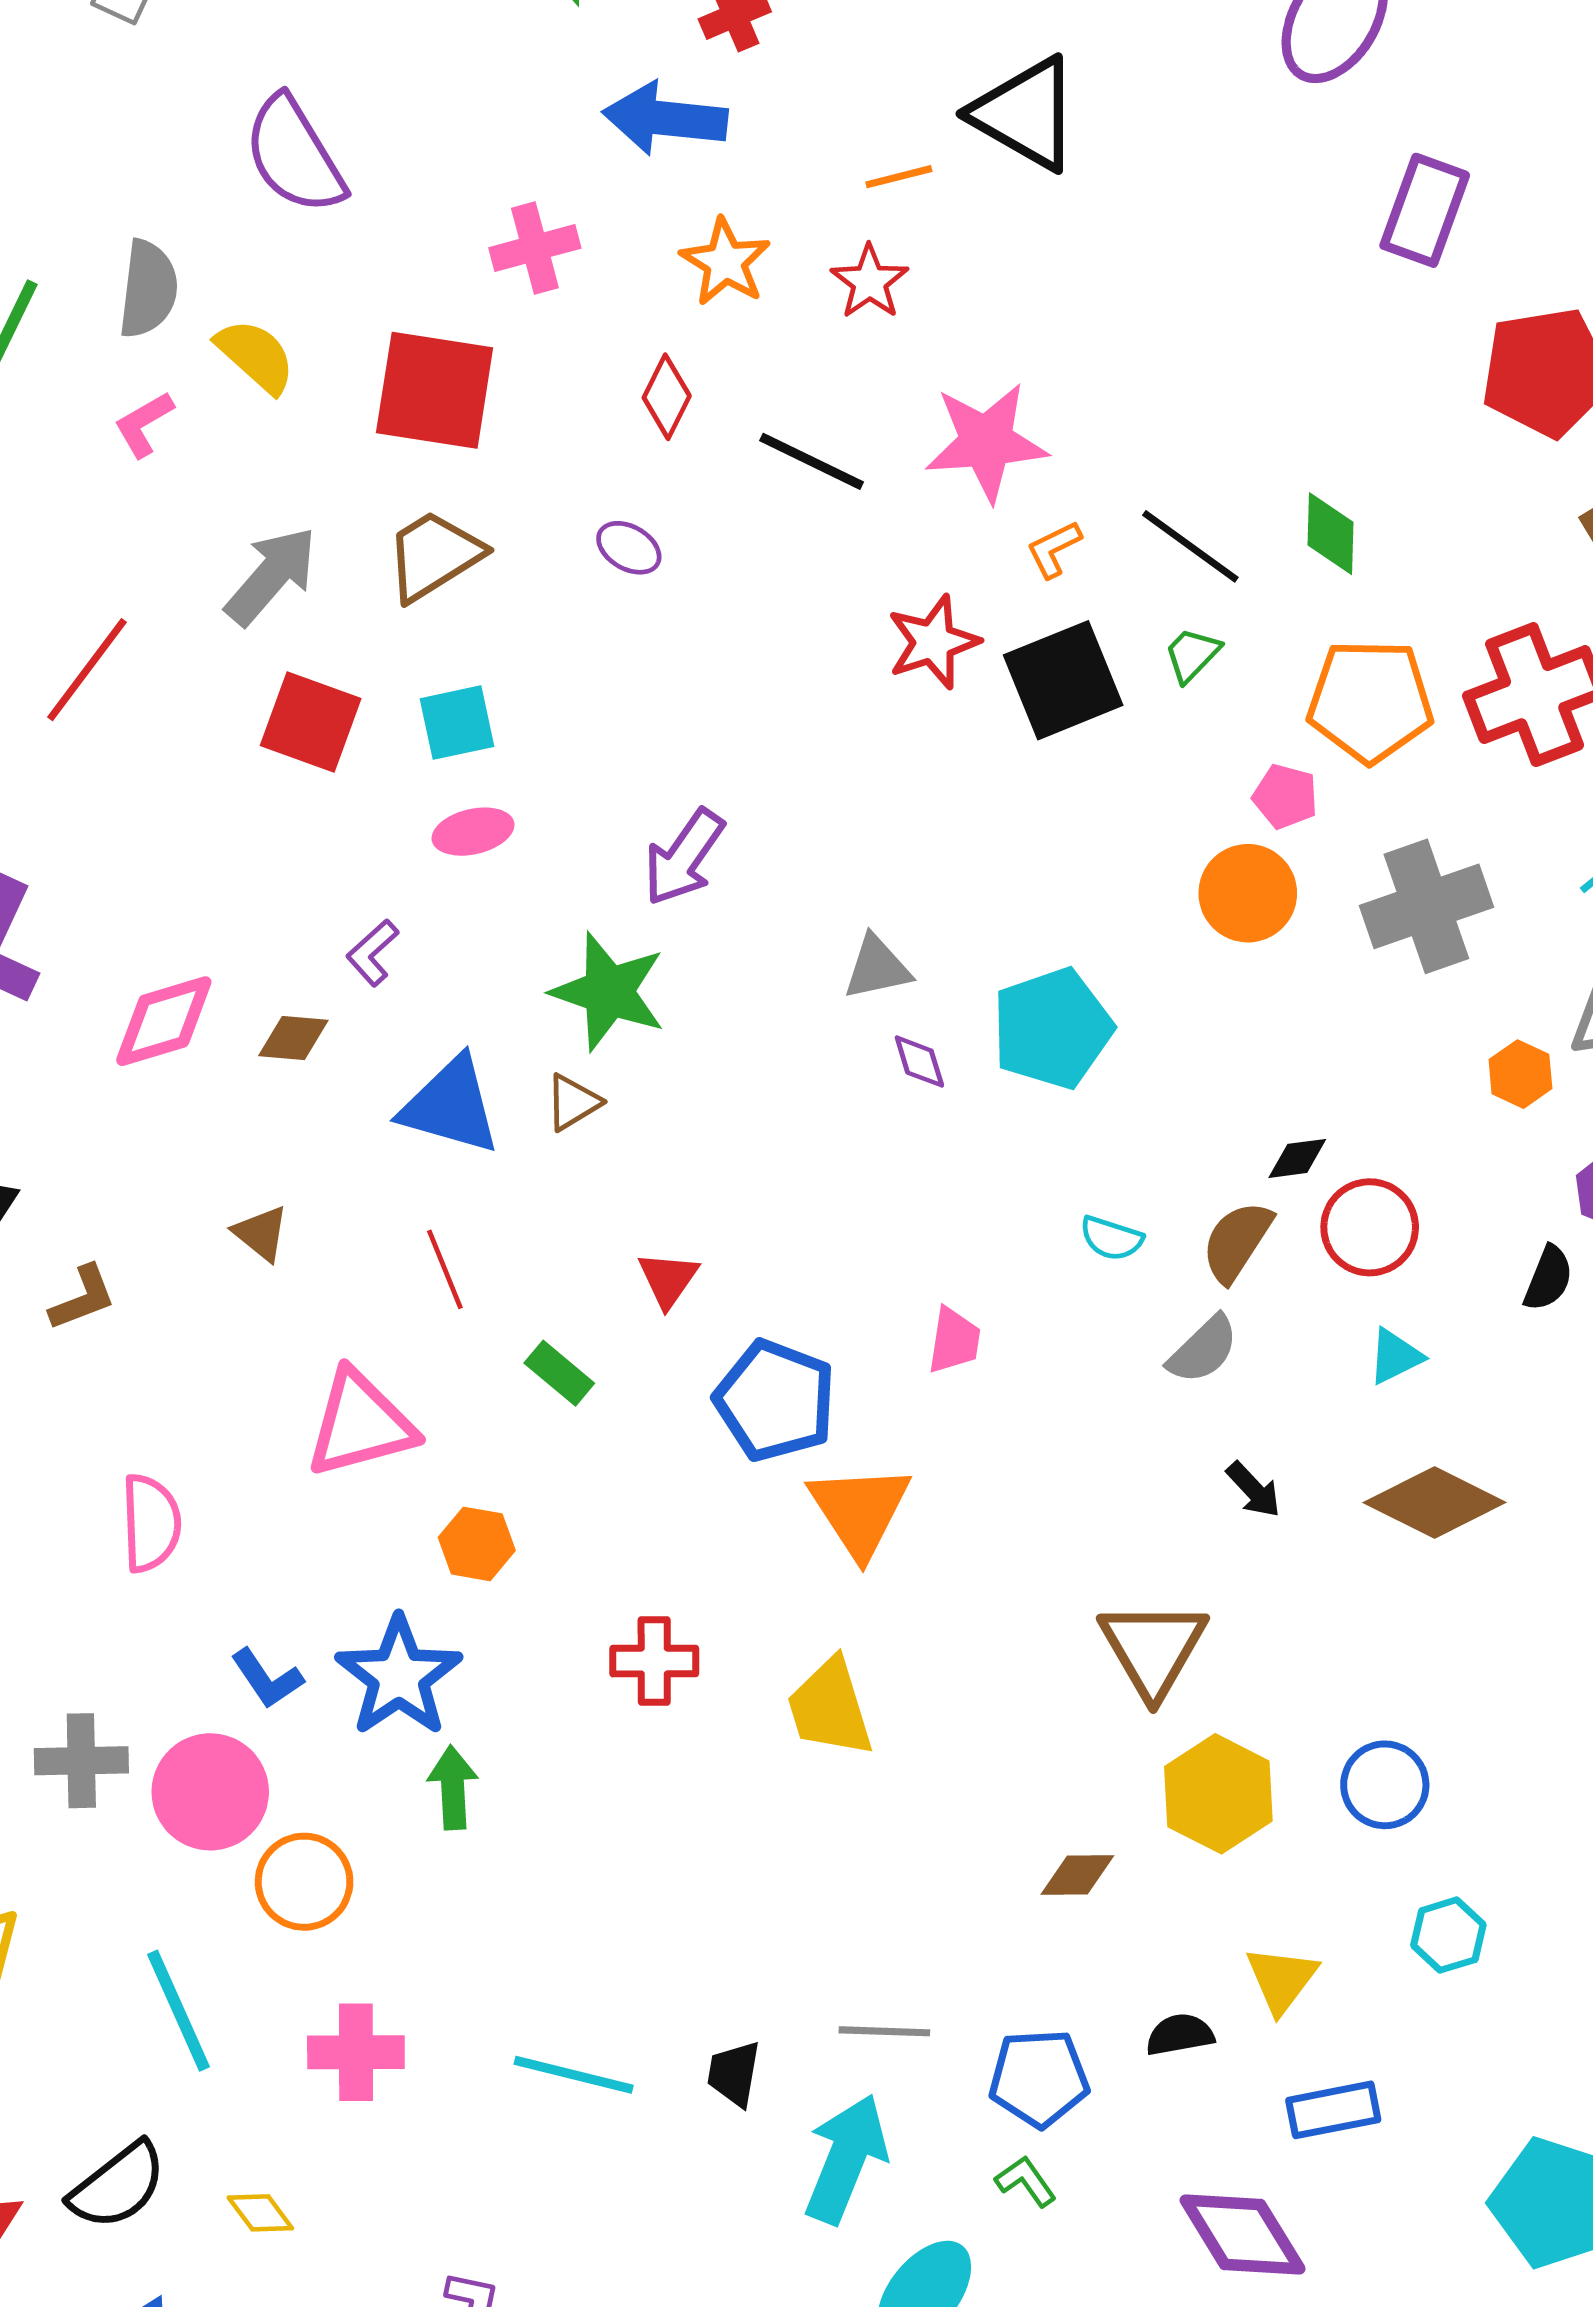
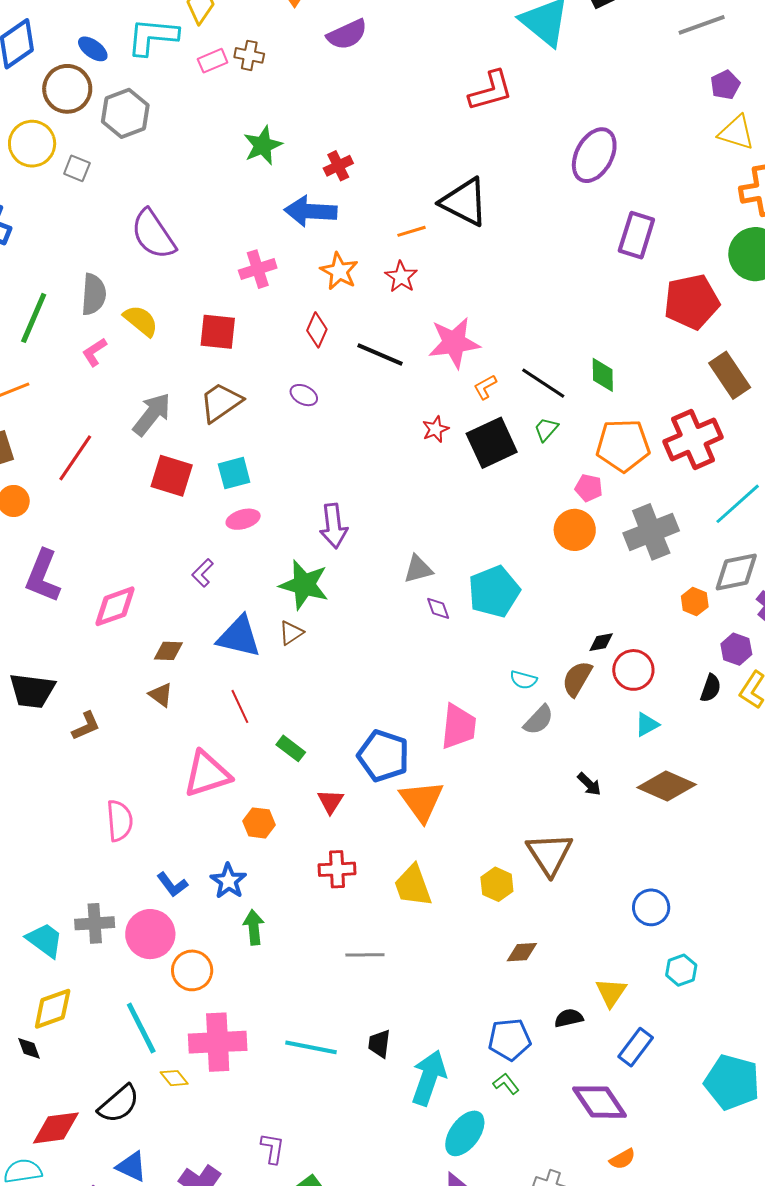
red square: (435, 390) -> (218, 332), size x0.7
red star: (933, 642) -> (436, 429), size x0.7
purple arrow: (684, 857) -> (334, 526), turned -39
brown diamond: (293, 1038) -> (168, 651), moved
red triangle: (668, 1279) -> (330, 801), moved
pink trapezoid: (954, 1340) -> (458, 727), size x1.6
gray semicircle: (1203, 1350) -> (539, 720), moved
blue star: (399, 1676) -> (228, 881), size x0.7
yellow hexagon: (1218, 1794) -> (497, 884), moved, size x0.7
gray line: (884, 2031) -> (365, 955), moved
pink cross: (356, 2052) -> (218, 1042), size x1.4
blue rectangle: (1333, 2110) -> (636, 1047), turned -39
yellow diamond: (260, 2213) -> (174, 1078), moved

